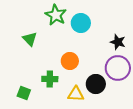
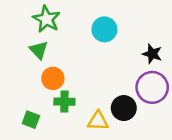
green star: (56, 15) -> (46, 19), moved
orange circle: (70, 61) -> (53, 78), moved

